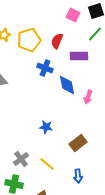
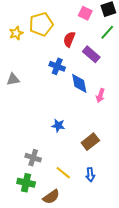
yellow pentagon: (29, 40) -> (41, 24), moved
purple rectangle: (79, 56) -> (91, 54), turned 42
gray cross: (21, 159) -> (33, 158), turned -35
yellow line: (47, 164) -> (63, 173), moved

